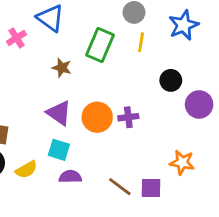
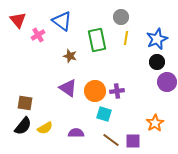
blue star: (184, 25) -> (157, 39), moved
green rectangle: (100, 45) -> (97, 40), turned -35
black circle: (171, 80) -> (157, 62), moved
cyan square: (59, 150) -> (104, 114), moved
orange star: (182, 163) -> (155, 123), turned 30

